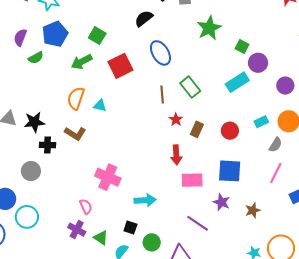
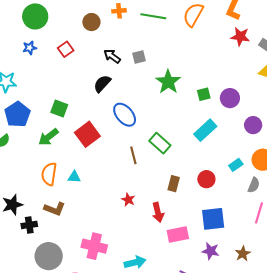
green square: (242, 47) -> (204, 94), turned -32
purple circle: (258, 63) -> (230, 98), moved
red star: (176, 120) -> (128, 200), moved
gray circle: (31, 171) -> (49, 256), moved, size x1.4

